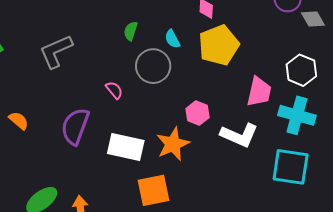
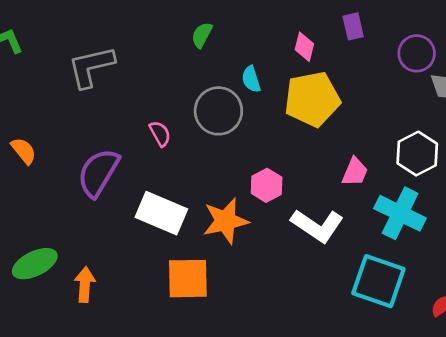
green semicircle: (131, 31) -> (202, 35), moved
pink trapezoid: (259, 92) -> (355, 172), size x0.7

